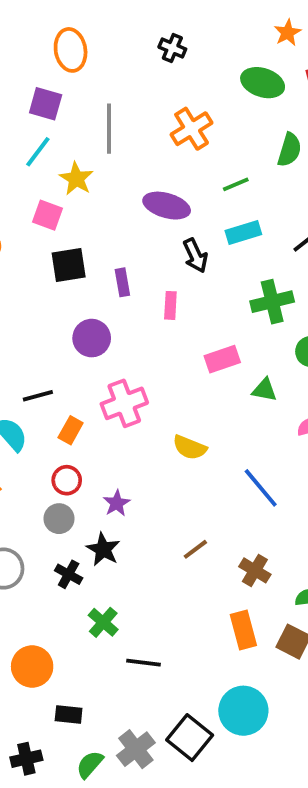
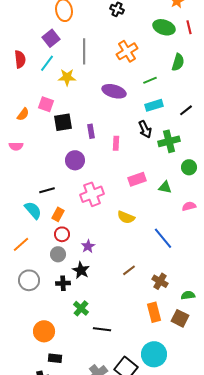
purple square: (46, 104) -> (51, 38), turned 36
yellow star: (76, 179) -> (67, 77), turned -30
pink square: (47, 215) -> (46, 104), moved
black arrow: (195, 255) -> (145, 129), moved
pink rectangle: (222, 359) -> (137, 179), moved
orange rectangle: (71, 430) -> (58, 214), moved
black cross: (69, 574) -> (63, 283), turned -32
black rectangle: (69, 715) -> (55, 358), moved

